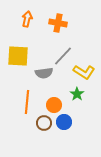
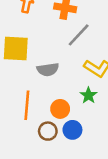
gray line: (63, 56) -> (79, 35), moved

